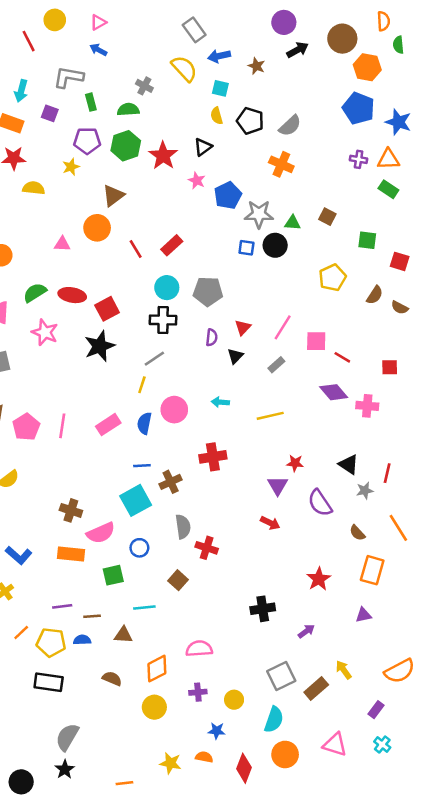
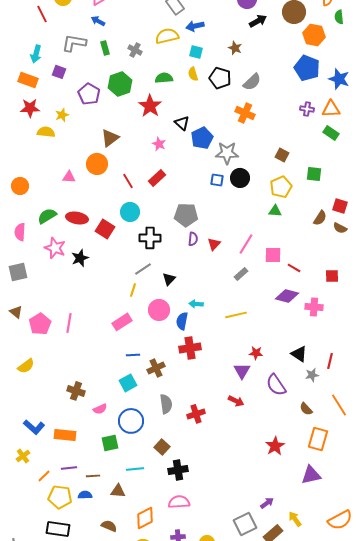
brown star: (256, 66) -> (235, 48), moved
yellow semicircle: (184, 68) -> (167, 36), turned -60
green rectangle: (91, 102) -> (105, 48), moved
green semicircle: (128, 110) -> (164, 78), moved
purple pentagon: (87, 141) -> (89, 94), turned 30
green hexagon: (126, 146) -> (120, 84), moved
black triangle: (203, 147) -> (182, 123), moved, turned -42
yellow star: (71, 167) -> (62, 115), moved
pink star: (197, 181) -> (159, 144), moved
green triangle: (293, 223) -> (275, 211), moved
red square: (400, 261) -> (340, 206), moved
yellow pentagon: (332, 278) -> (281, 187), moved
cyan circle: (167, 288) -> (130, 212), moved
red square: (107, 309) -> (105, 229), turned -30
purple semicircle: (212, 337) -> (193, 239), moved
black star: (100, 346) -> (80, 258), moved, size x0.7
black triangle: (235, 356) -> (169, 279), moved
purple diamond: (334, 392) -> (287, 296), turned -35
blue semicircle: (144, 423) -> (182, 321), moved
pink rectangle: (108, 425) -> (122, 322), moved
cyan square: (136, 500) -> (128, 383), size x0.7
pink semicircle: (101, 533) -> (100, 409), size x0.6
blue circle: (139, 548) -> (131, 421), size x1.6
red cross: (207, 548) -> (196, 414), moved, turned -36
orange rectangle: (71, 554) -> (65, 435), moved
black cross: (263, 609) -> (178, 470), moved
purple triangle: (364, 615) -> (311, 475), size x1.5
purple arrow: (306, 631) -> (267, 503), moved
orange line: (21, 632) -> (44, 476), moved

